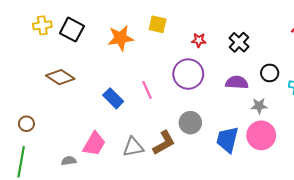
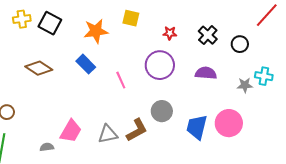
black circle: (270, 73) -> (240, 44), moved
blue rectangle: (113, 98) -> (86, 64), moved
gray star: (259, 106) -> (245, 85), moved

